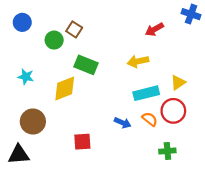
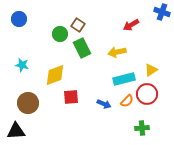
brown square: (74, 29) -> (78, 25), moved
green circle: (54, 40) -> (60, 34), moved
green rectangle: (86, 65) -> (82, 48), moved, turned 42
orange semicircle: (150, 119) -> (127, 101), turned 96
red square: (82, 142) -> (71, 97), moved

